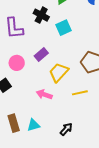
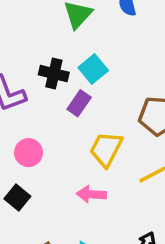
black cross: (41, 15) -> (54, 74), moved
purple rectangle: (41, 55) -> (79, 103), moved

